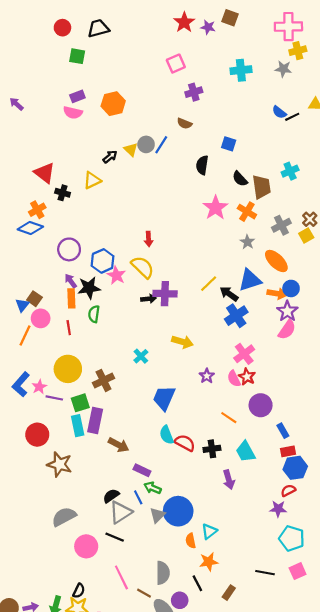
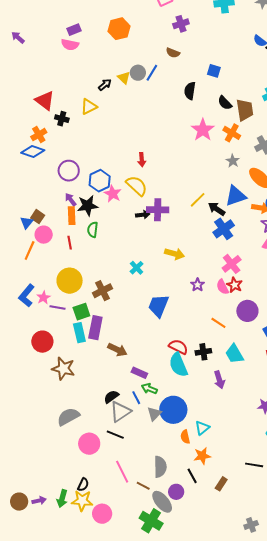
orange hexagon: (113, 104) -> (119, 29), moved
cyan semicircle: (167, 435) -> (178, 365), moved, size x1.4

